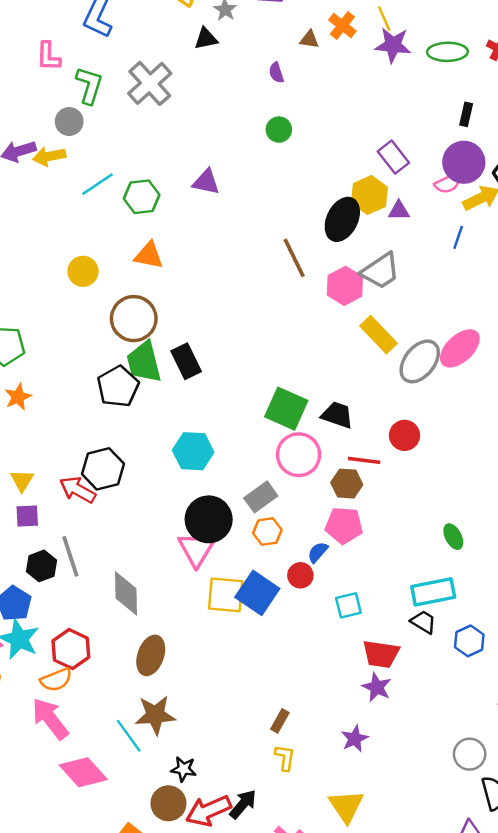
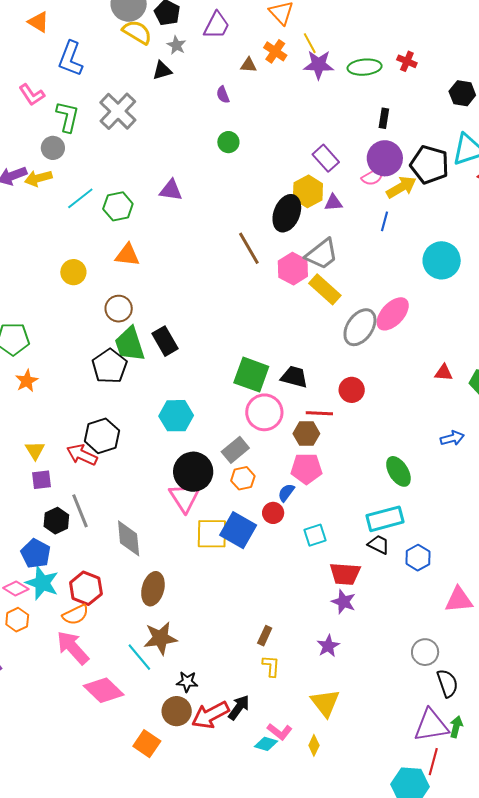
pink L-shape: (48, 56) -> (32, 95), turned -32
brown circle: (134, 319) -> (119, 309), size x0.7
yellow rectangle: (379, 335) -> (325, 289), moved
green ellipse: (453, 537) -> (398, 471), size x1.4

